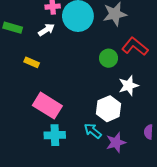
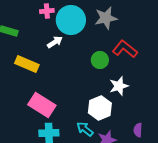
white arrow: (46, 30) -> (55, 42), moved
yellow rectangle: (32, 62) -> (27, 64), size x1.6

